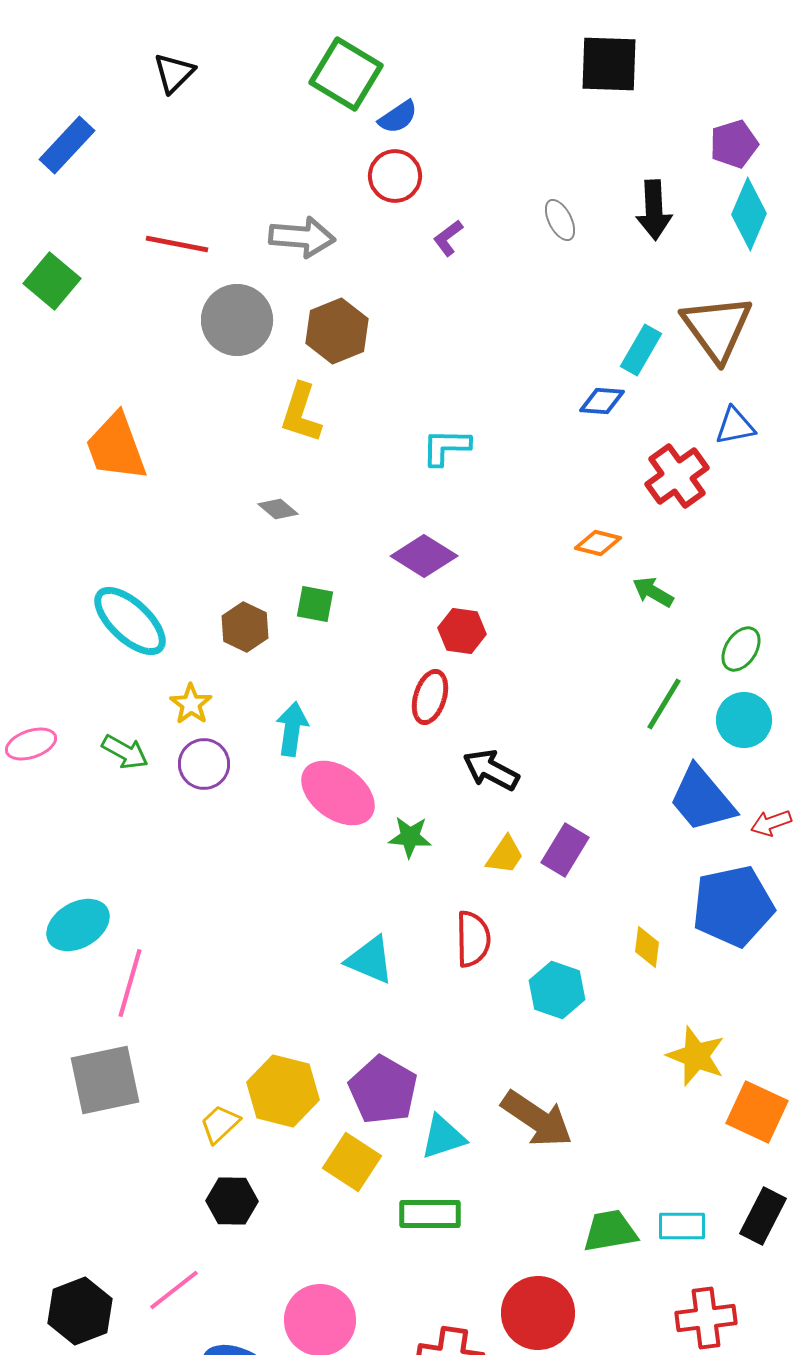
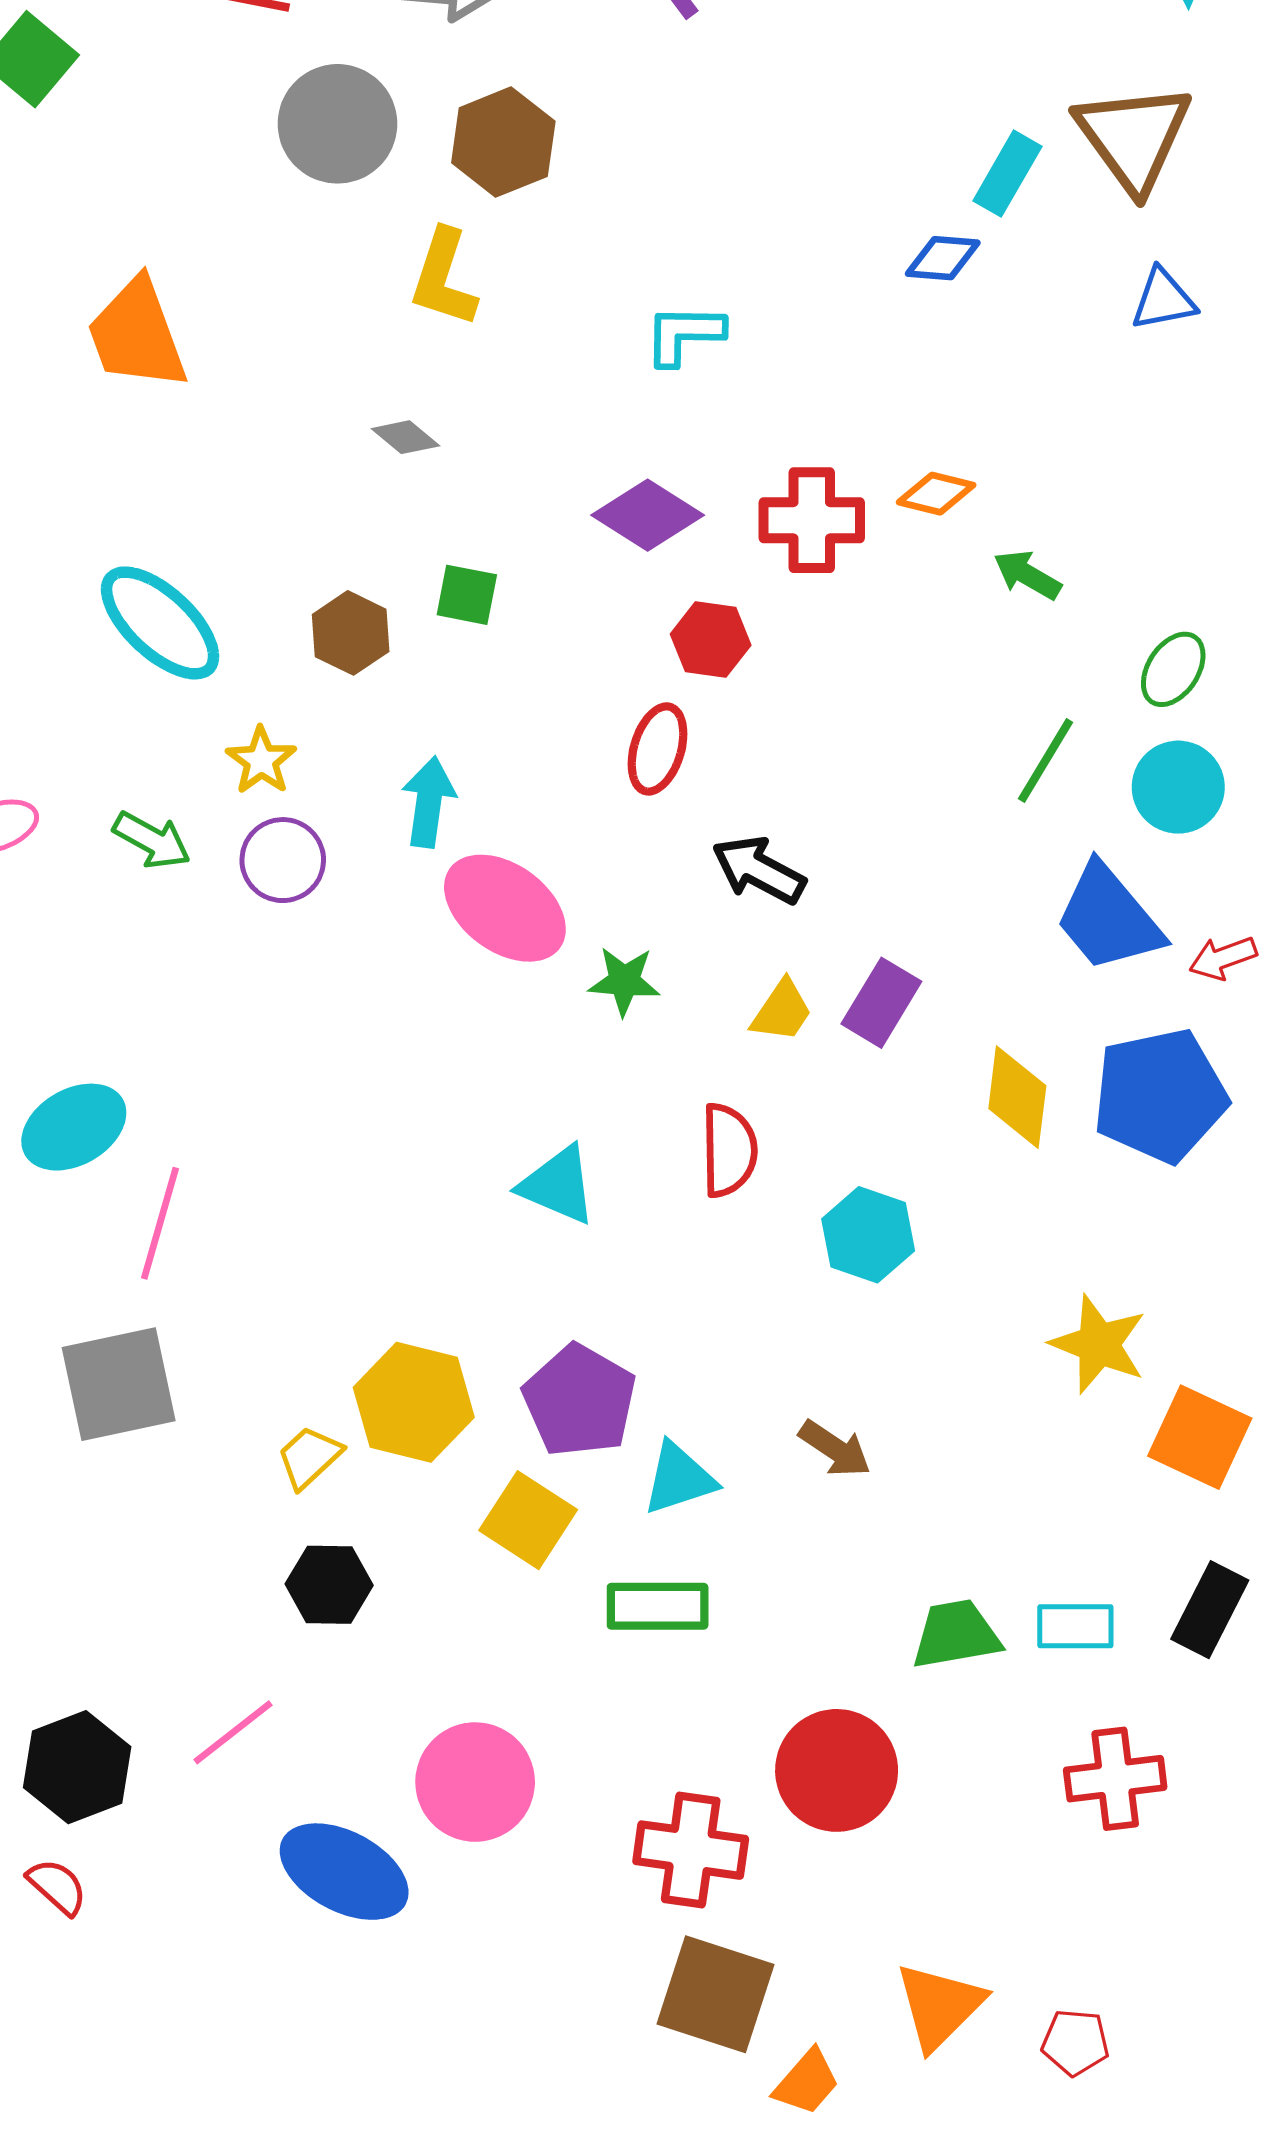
red cross: (677, 476) -> (812, 520), moved, turned 36
yellow diamond: (647, 947) -> (1017, 1097), moved, size x1.5
brown arrow: (537, 1119) -> (835, 1449), size x0.6

